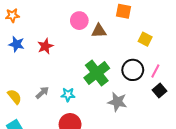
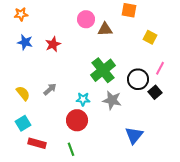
black circle: (133, 70) -> (138, 79), moved
black square: (159, 90) -> (155, 92), moved
cyan star: (68, 95) -> (83, 99), moved
gray star: (117, 102) -> (112, 100), moved

